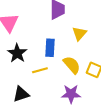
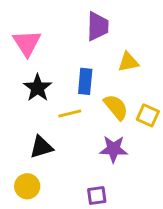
yellow triangle: (79, 33) -> (128, 62), turned 35

